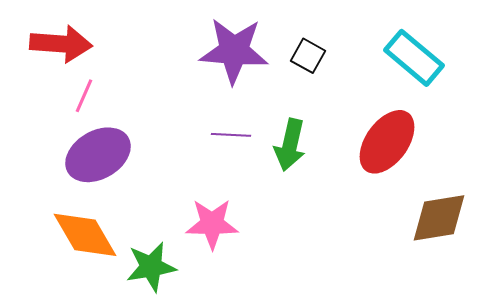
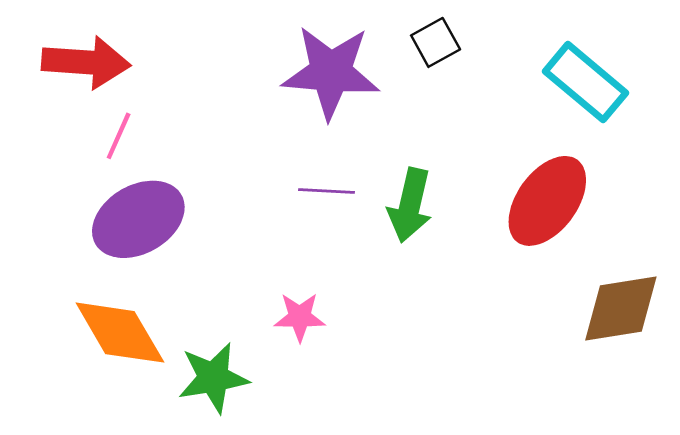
black square: (308, 56) -> (436, 42), moved, turned 32
pink star: (212, 224) -> (300, 317), size x0.7

